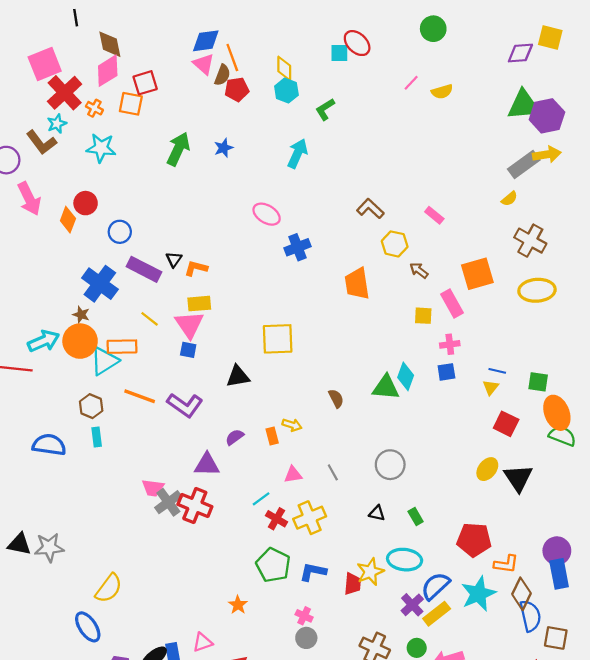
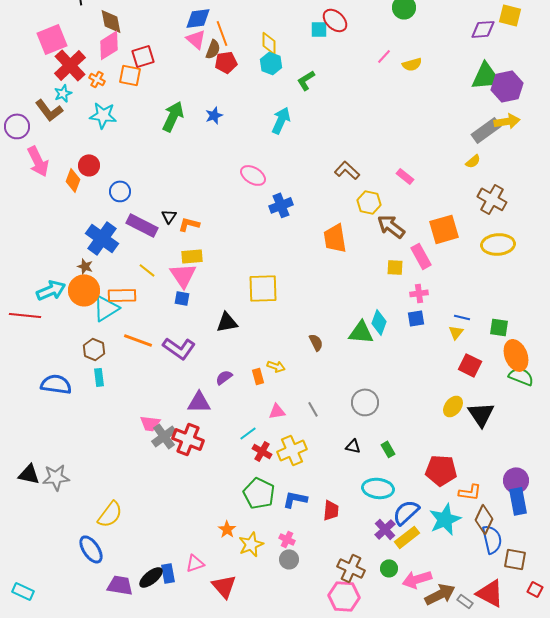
brown arrow: (419, 270) -> (391, 226), size x1.6
yellow star: (370, 572) -> (251, 544), moved

